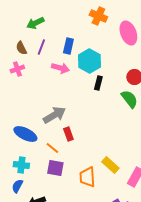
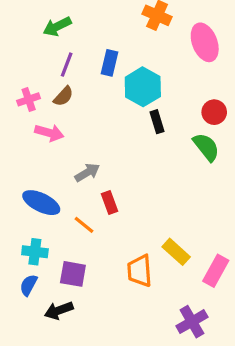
brown semicircle: (21, 48) -> (63, 96), moved, turned -112
pink arrow: (60, 68) -> (49, 133), moved
black rectangle: (98, 83) -> (157, 122), turned -32
gray arrow: (54, 115) -> (87, 172), size x0.7
purple square: (55, 168) -> (73, 274), moved

